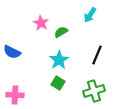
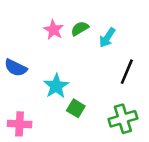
cyan arrow: (90, 15) -> (107, 38), moved
green semicircle: (61, 32) -> (80, 28), moved
cyan star: (59, 60) -> (56, 86), moved

